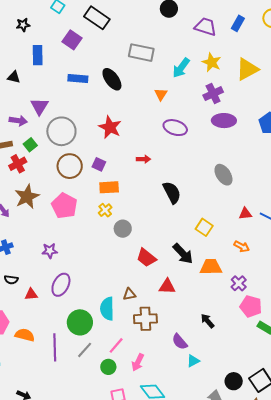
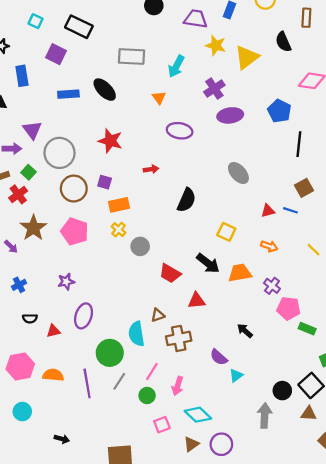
yellow star: (212, 62) -> (216, 45), moved
black semicircle: (172, 193) -> (186, 200), turned 60

